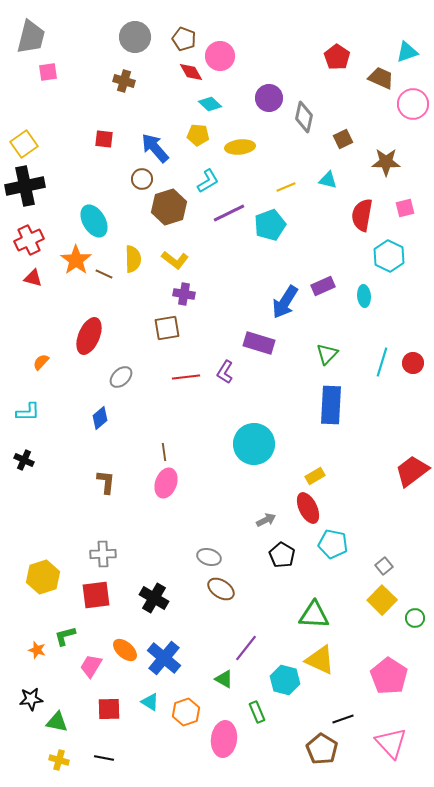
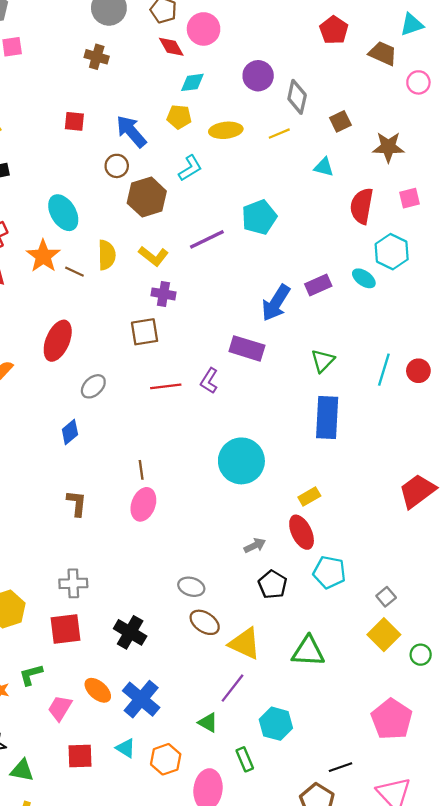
cyan diamond: (210, 104) -> (192, 82), turned -50
pink circle: (413, 104) -> (418, 82), size x0.7
yellow line: (286, 187) -> (279, 134), moved
purple line: (229, 213) -> (207, 239), moved
cyan ellipse: (364, 296) -> (364, 278), moved, turned -50
yellow triangle: (320, 660) -> (245, 644), moved

